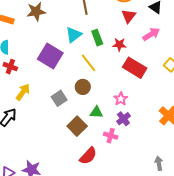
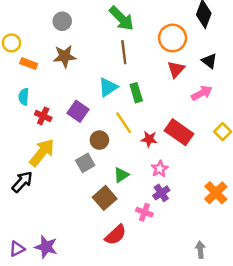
red star: (119, 45) -> (149, 139), moved
purple square: (50, 56) -> (78, 111), size x0.7
red cross: (10, 67) -> (43, 116), moved
brown circle: (83, 87) -> (99, 140), moved
yellow arrow: (23, 92) -> (42, 152), size x1.4
green triangle: (96, 112) -> (121, 175), moved, turned -40

